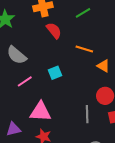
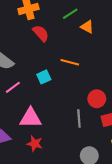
orange line: (84, 49) -> (70, 62), moved
orange triangle: (103, 66) -> (87, 27), moved

